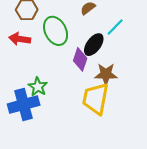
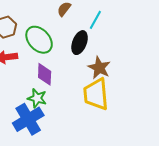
purple diamond: (80, 59) -> (45, 74), moved
brown star: (106, 74) -> (99, 68), turned -30

